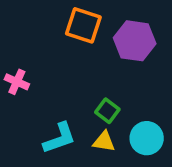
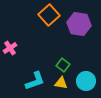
orange square: (83, 25) -> (49, 15), turned 30
pink cross: (17, 82) -> (10, 48), turned 32

